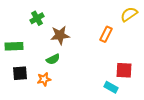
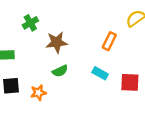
green semicircle: (53, 59) -> (60, 71), moved
cyan rectangle: (111, 87) -> (100, 73), moved

